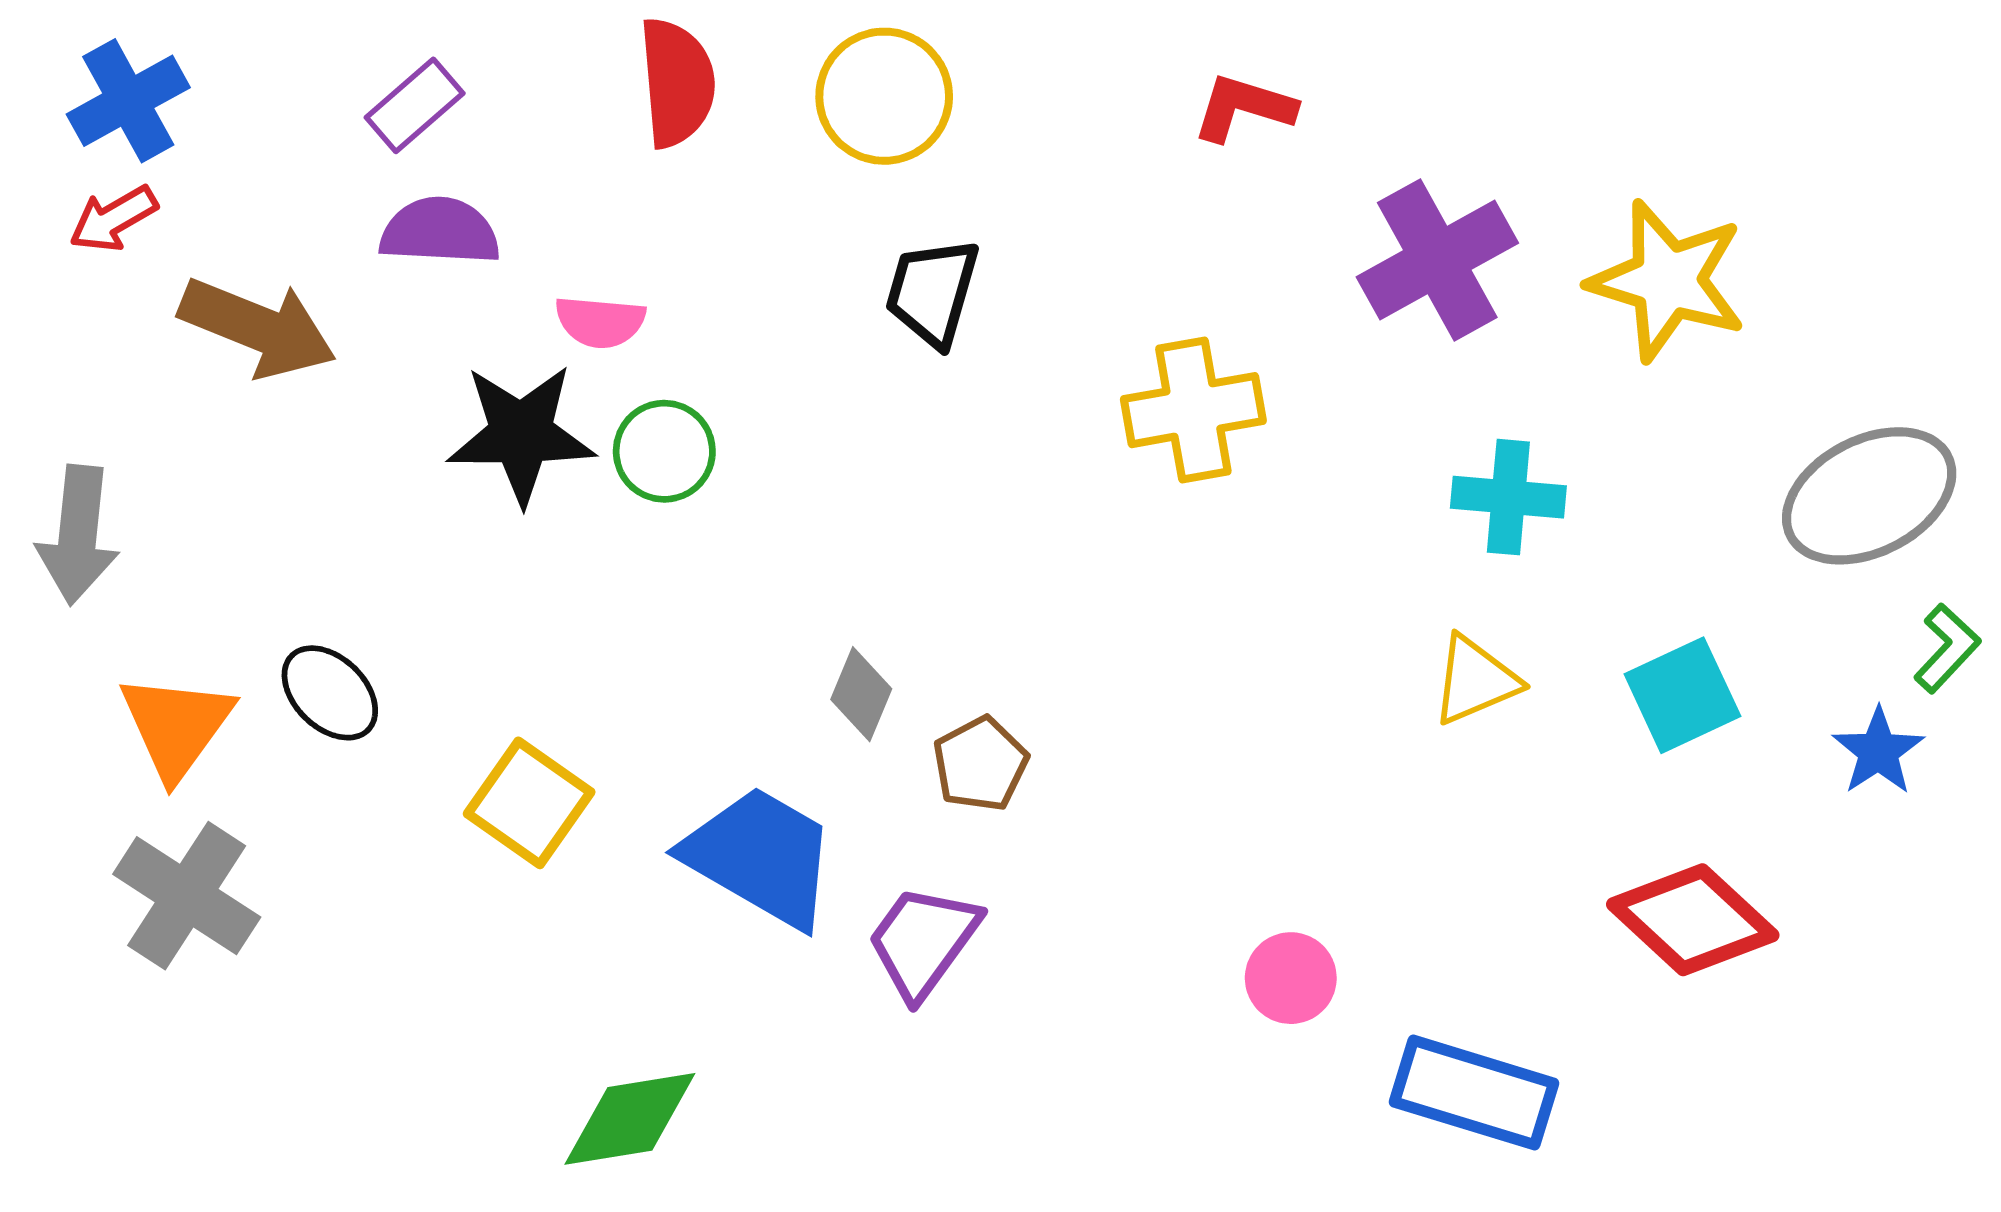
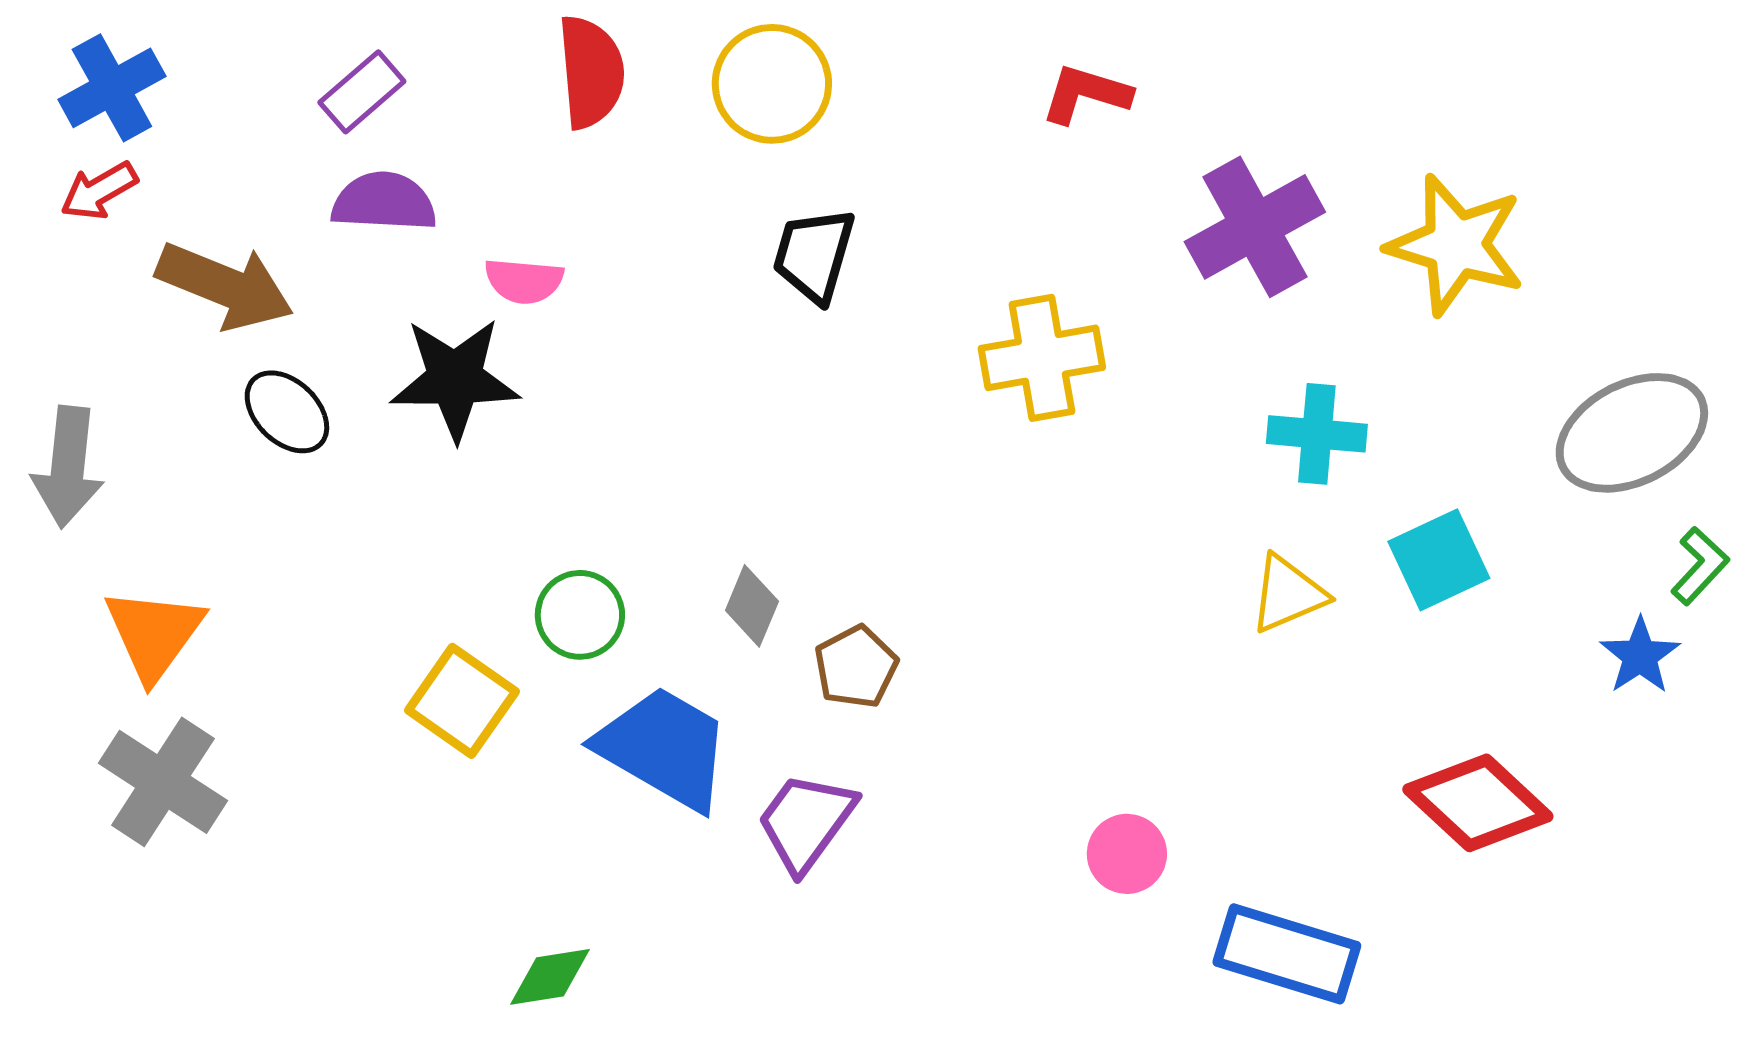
green circle: (664, 451) -> (580, 615), moved
black ellipse: (330, 693) -> (287, 412), moved
cyan square: (1682, 695) -> (1439, 560), moved
green diamond: (630, 1119) -> (550, 977), size x0.7

